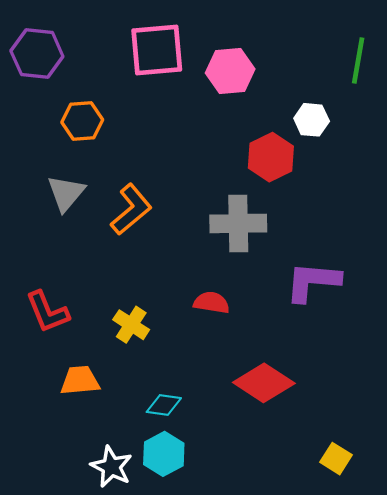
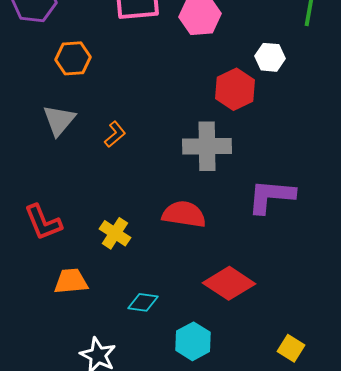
orange L-shape: (131, 209) -> (115, 134), size x0.6
red semicircle: (211, 303) -> (184, 214), size x1.4
cyan hexagon: (164, 454) -> (193, 341), moved

